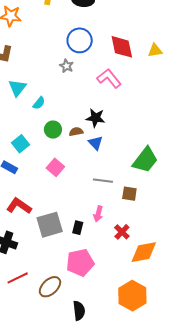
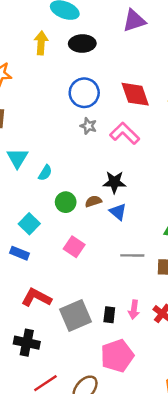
gray star: (67, 66) -> (88, 126), moved
pink arrow: (98, 214) -> (134, 310), moved

